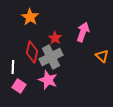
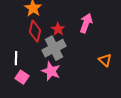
red diamond: (32, 52) -> (35, 31), moved
orange triangle: (102, 56) -> (105, 60), moved

